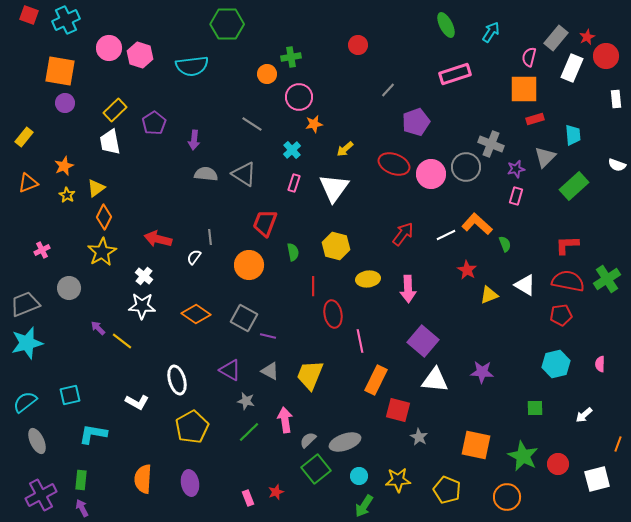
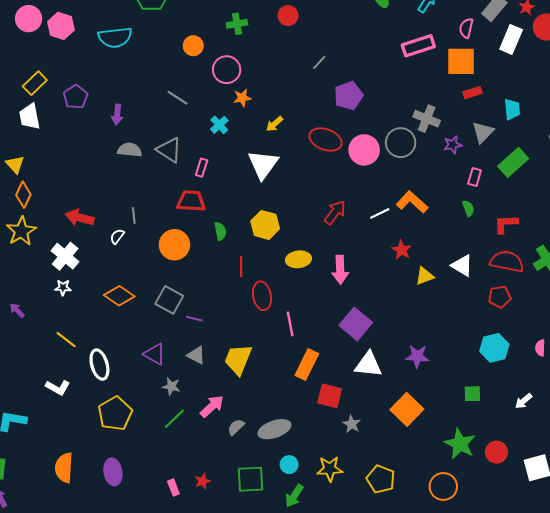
green cross: (291, 57) -> (237, 24), moved
pink rectangle: (455, 74) -> (418, 46), moved
pink rectangle: (294, 183) -> (202, 168), moved
yellow triangle: (96, 188) -> (15, 165), turned -36
pink rectangle: (516, 196) -> (475, 177), moved
red trapezoid: (265, 223) -> (191, 201), turned 72
green semicircle: (505, 244) -> (468, 208), moved
white cross: (144, 276) -> (65, 256), size x1.5
white star: (142, 306) -> (63, 287), size x0.6
yellow line: (122, 341) -> (66, 340), moved
pink arrow: (285, 420) -> (212, 406), turned 55
orange square: (476, 445) -> (407, 409), moved, turned 32
green square: (316, 469) -> (251, 479), moved, turned 36

